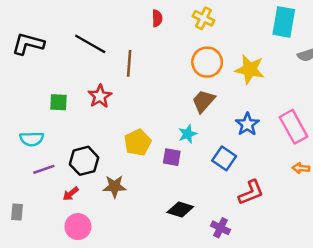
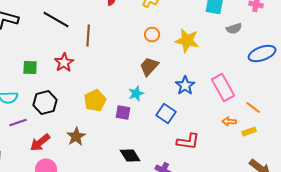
orange circle: (207, 62) -> (152, 34), size x0.6
black hexagon: (84, 161) -> (45, 102), moved
brown star: (115, 186) -> (76, 136), turned -30
red L-shape: (251, 192) -> (188, 142), turned 30
red arrow: (71, 194) -> (40, 142), size x1.5
black diamond: (180, 210) -> (130, 156), turned 40

